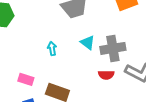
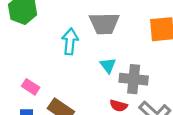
cyan arrow: (52, 49) -> (70, 41), moved, size x1.6

